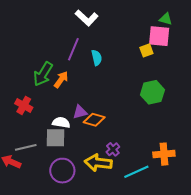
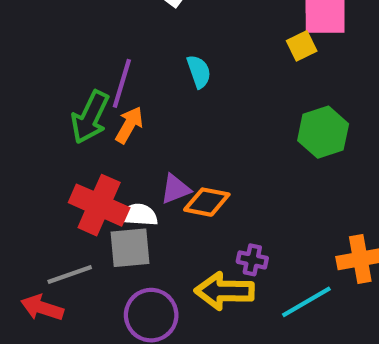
purple line: (73, 49) -> (122, 83), moved
red cross: (24, 105) -> (99, 205), moved, size x1.5
purple cross: (113, 149) -> (252, 260), turned -32

